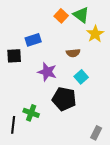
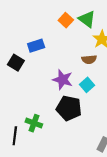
brown semicircle: (73, 53) -> (89, 59), moved
black square: (14, 56) -> (16, 63), turned 35
purple star: (47, 72) -> (63, 80), moved

